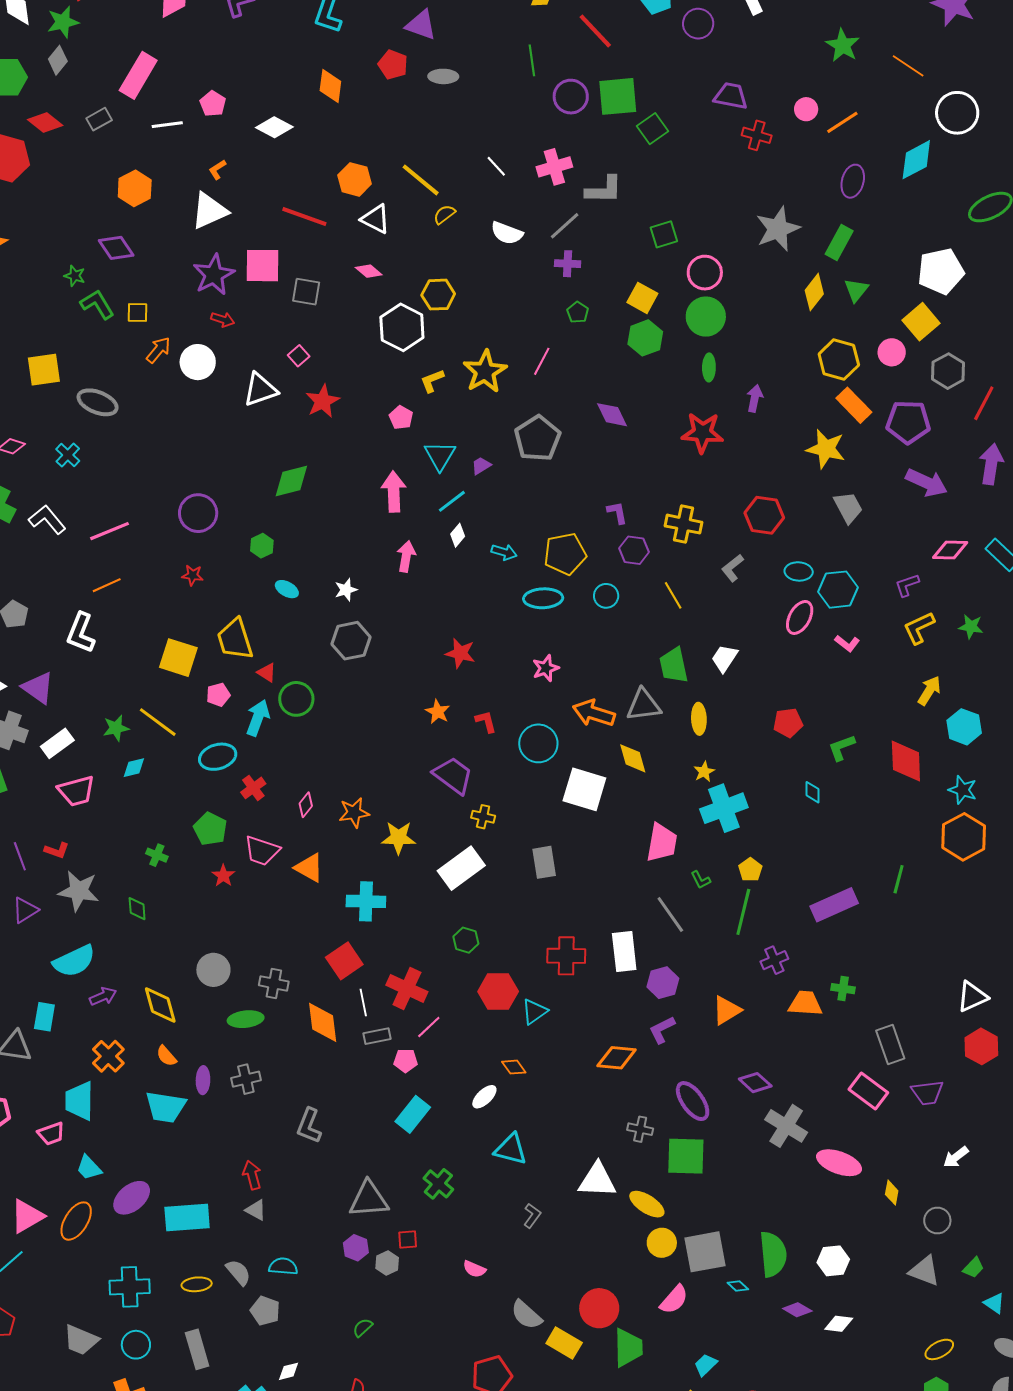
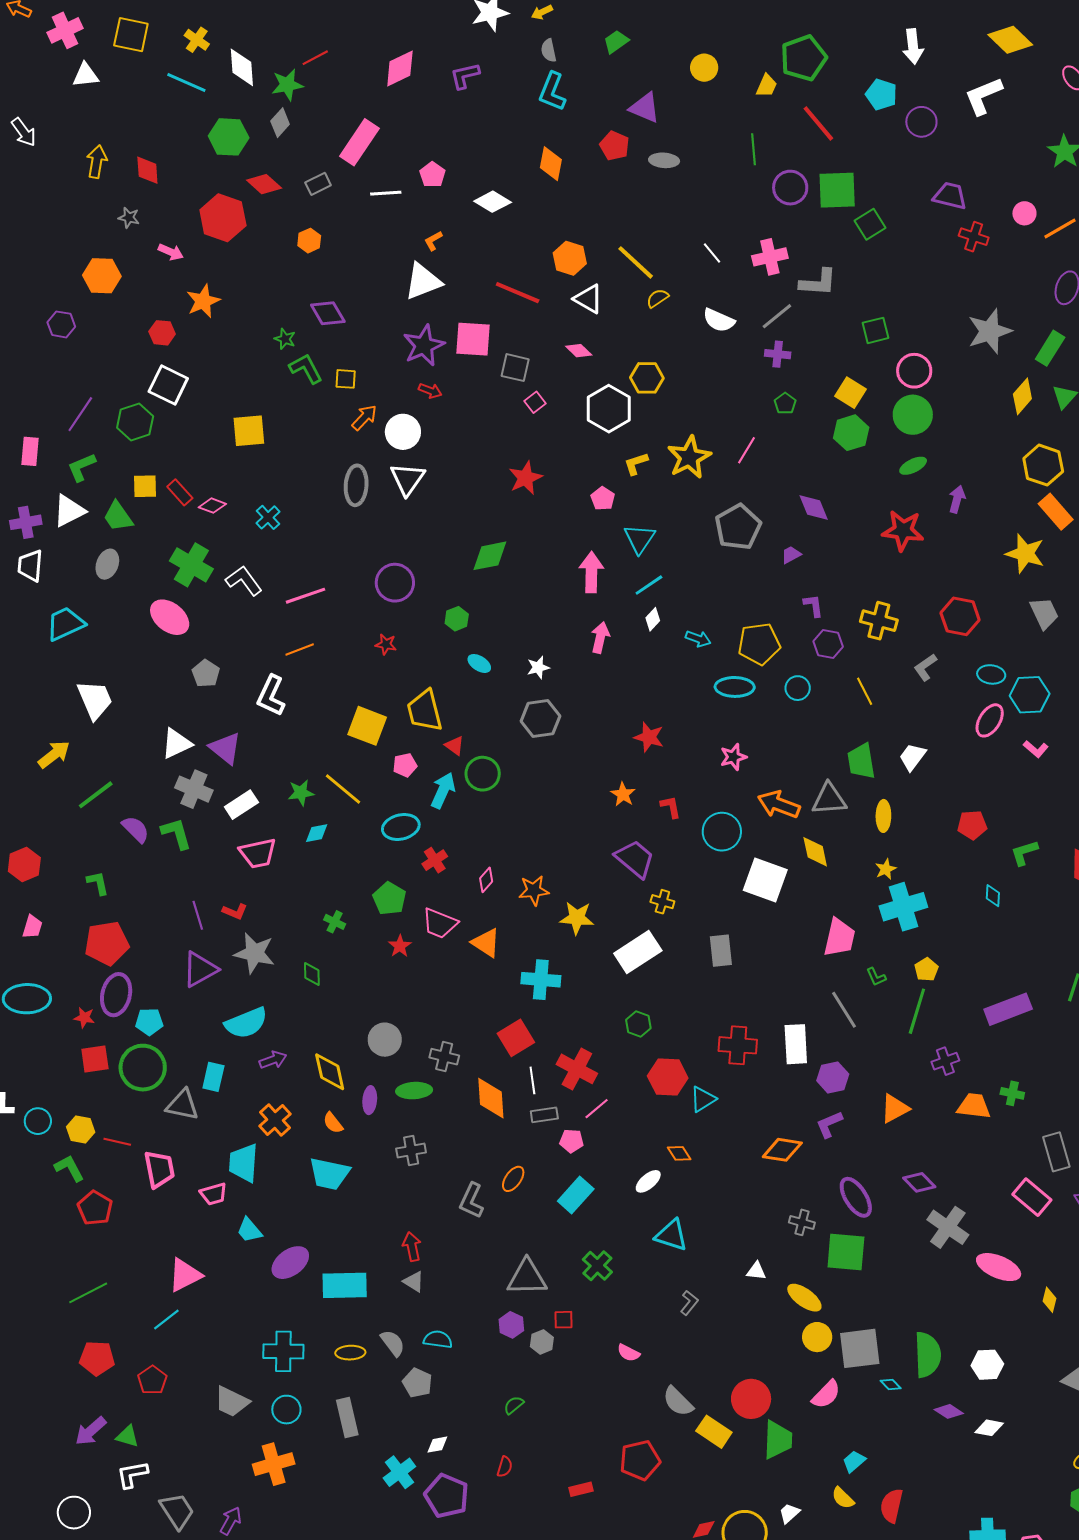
orange hexagon: (135, 188) -> (309, 241), moved, size x0.7
pink square: (299, 356) -> (535, 402), moved
green ellipse: (709, 367) -> (913, 466), turned 60
white triangle: (260, 390) -> (407, 479), moved, turned -39
gray ellipse: (98, 402) -> (356, 485), moved, turned 69
purple trapezoid: (481, 466) -> (791, 555), moved
purple triangle: (25, 910) -> (200, 969), size x1.4
purple ellipse: (203, 1080) -> (370, 1100), moved
white triangle: (597, 1180) -> (756, 1271), size x0.5
orange ellipse: (76, 1221) -> (513, 1179), moved, size x0.7

